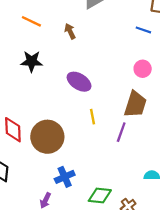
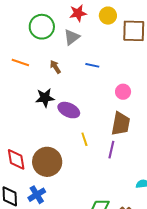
blue line: (143, 30) -> (92, 65), moved
black star: (32, 61) -> (45, 98), moved
blue cross: (65, 177) -> (37, 195), moved

